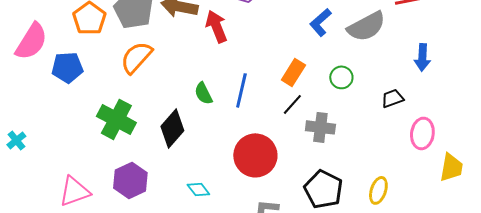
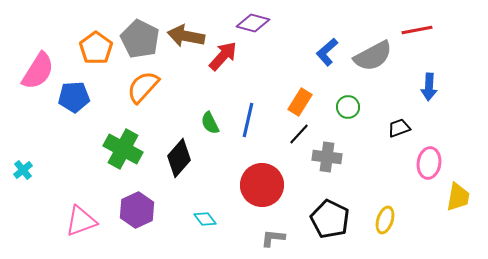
red arrow: (216, 26) -> (223, 56), turned 64

